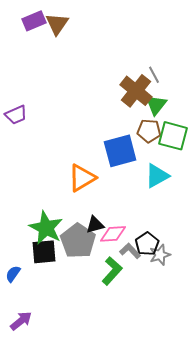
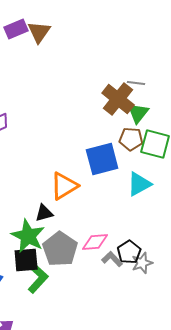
gray line: (154, 75) -> (136, 83), turned -54
black triangle: (95, 225) -> (44, 213), moved
green L-shape: (112, 271) -> (38, 279), moved

